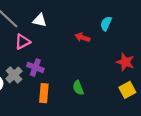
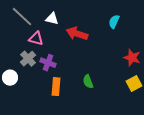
red arrow: (82, 37) -> (77, 34), moved, size x1.5
pink triangle: (23, 42) -> (36, 39), turned 42
gray cross: (14, 75) -> (28, 59), moved

